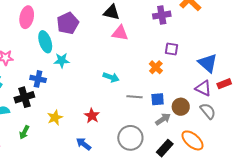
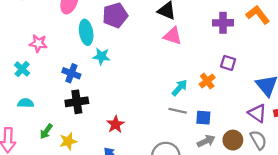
cyan arrow: (111, 77) -> (180, 88), moved, turned -77
black cross: (24, 97) -> (77, 102), moved
brown circle: (181, 107) -> (233, 140), moved
red star: (92, 116) -> (116, 124), moved
yellow star: (55, 118) -> (68, 141), moved

